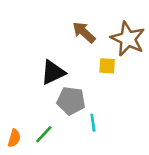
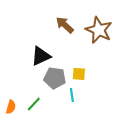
yellow square: (107, 66) -> (79, 74), moved

